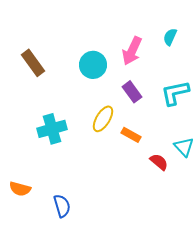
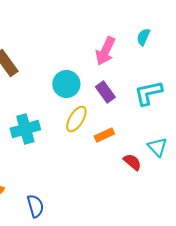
cyan circle: (93, 65) -> (66, 84), moved
orange rectangle: (131, 135) -> (104, 135), turned -54

